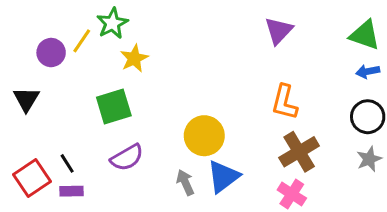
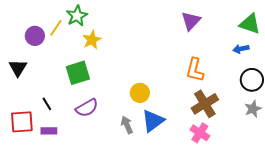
blue arrow: (368, 71) -> (241, 49), moved
yellow circle: (204, 136) -> (140, 93), size x0.7
black line: (67, 163) -> (47, 104), moved
red square: (32, 178) -> (22, 122), turned 30

